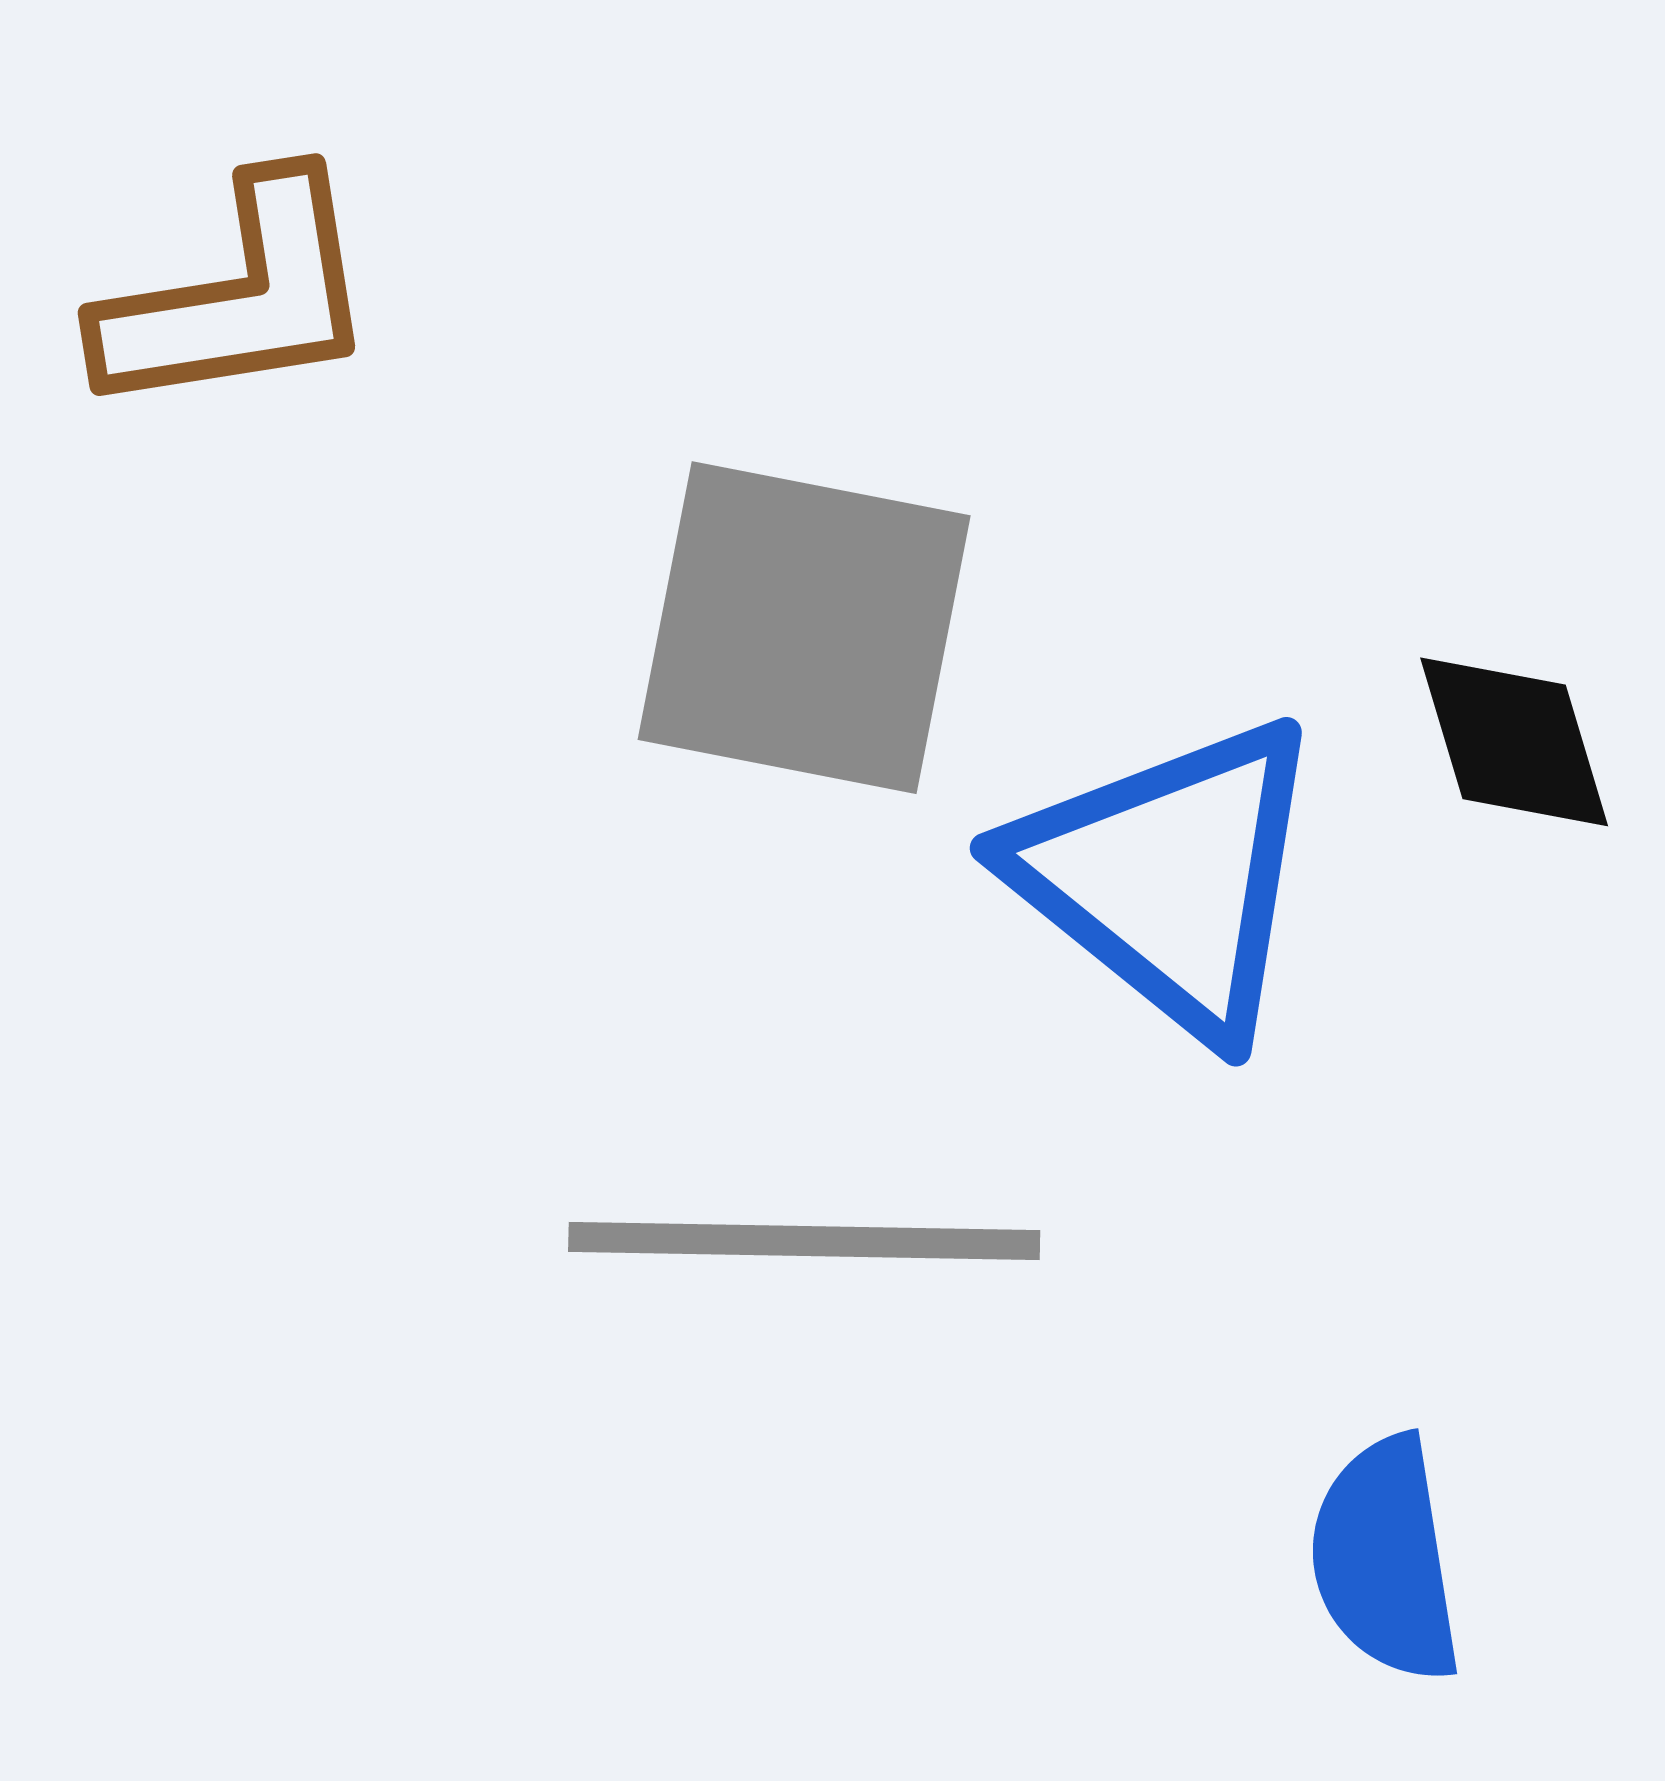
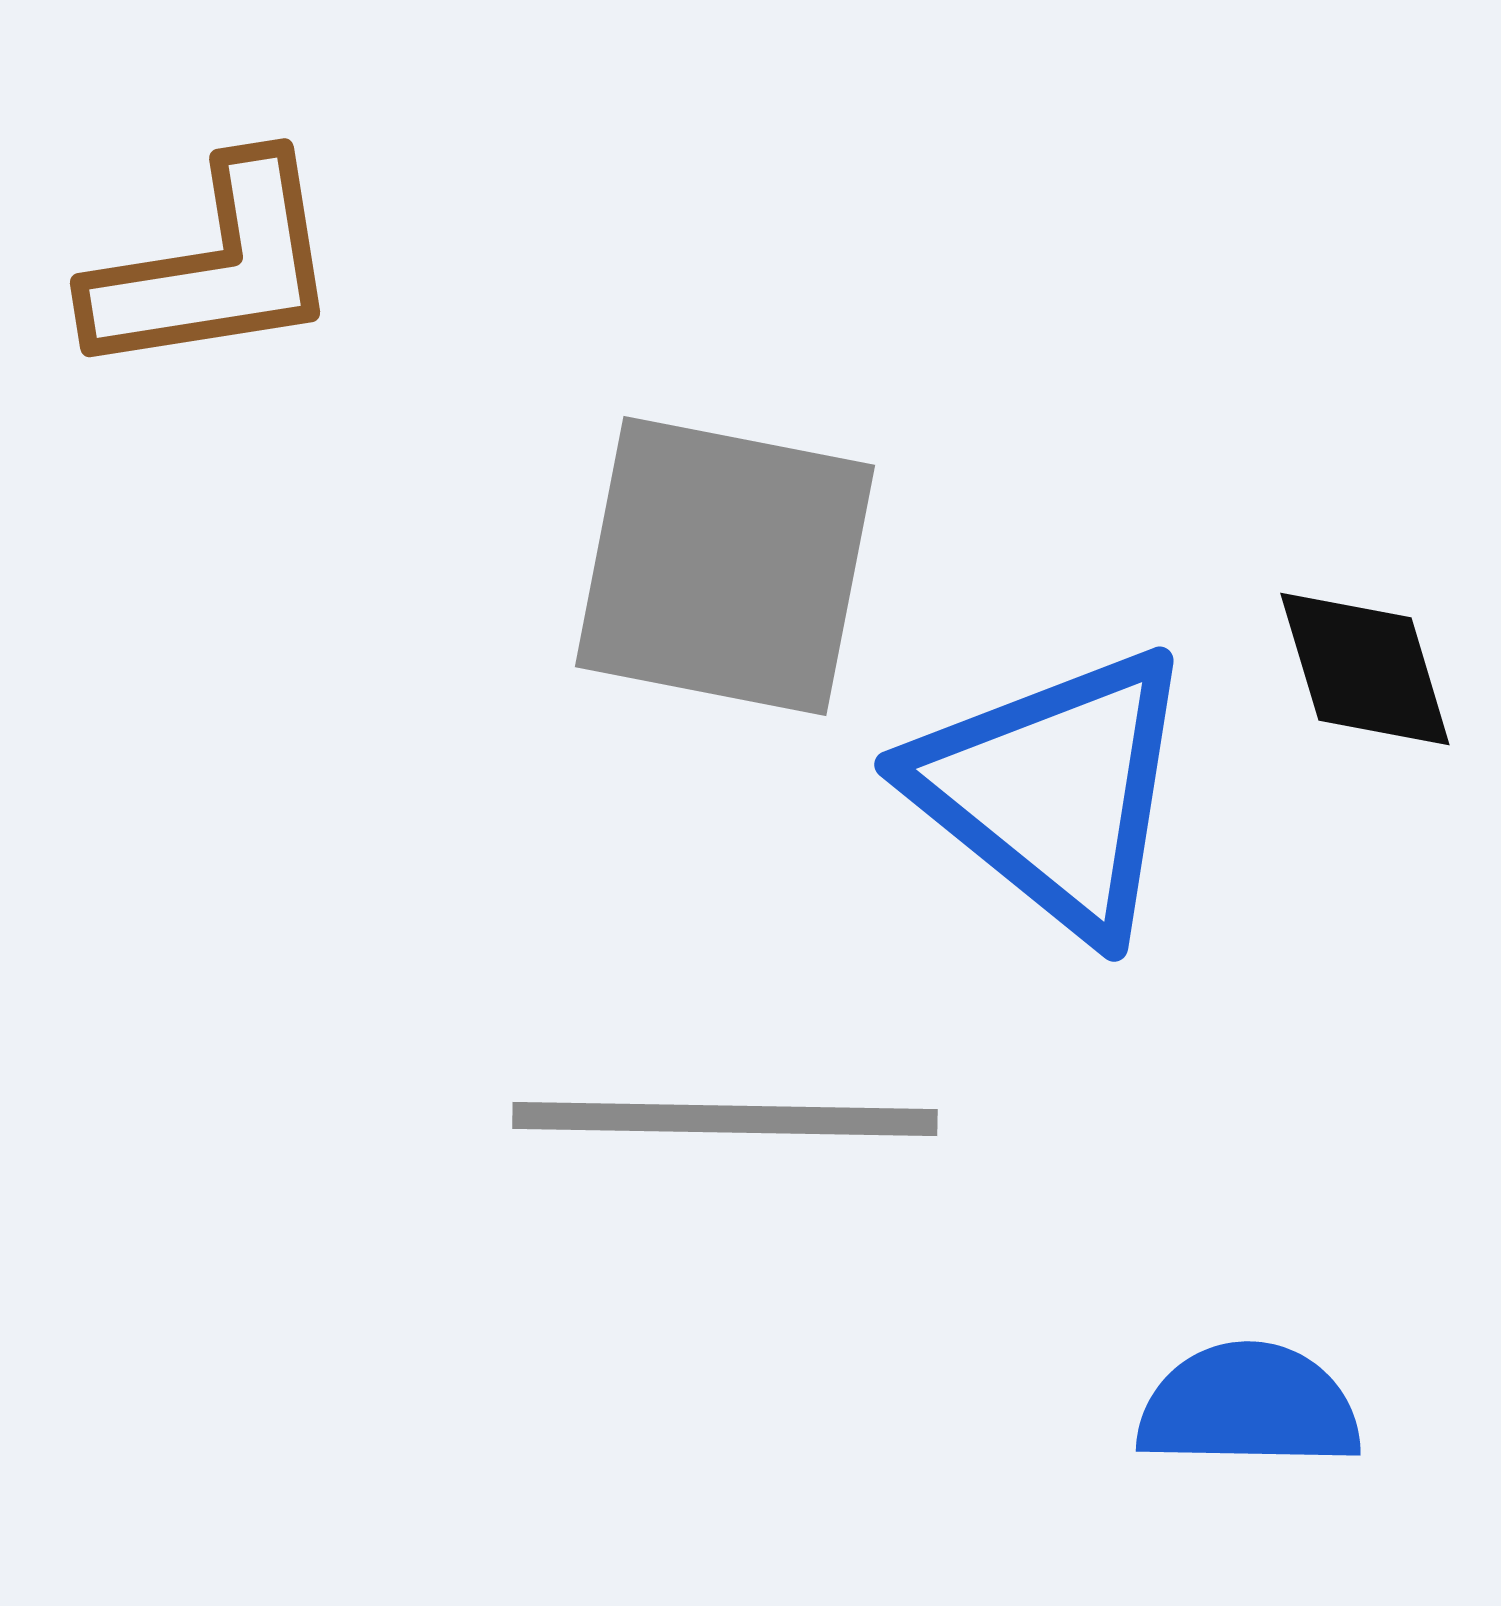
blue semicircle: (1385, 1559) -> (1249, 1406), turned 100

